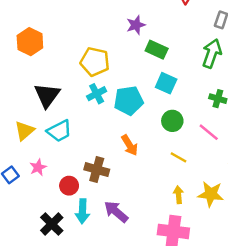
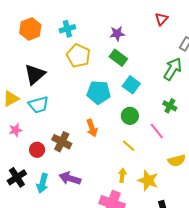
green rectangle: (157, 50) -> (118, 58), moved
cyan cross: (97, 94) -> (67, 29), moved
cyan arrow: (82, 211) -> (42, 183), moved
purple arrow: (116, 212) -> (70, 178), turned -35

